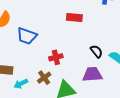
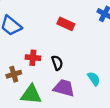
black semicircle: (96, 51) -> (57, 63), moved

